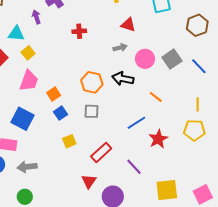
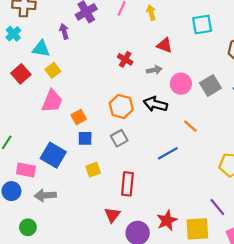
red cross: (79, 31) -> (125, 59), moved, turned 32
gray square: (92, 111) -> (119, 138), turned -35
blue square: (61, 113) -> (85, 138), turned 32
blue square: (22, 119) -> (53, 155), moved
red star: (158, 139) -> (167, 220), moved
red rectangle: (101, 152) -> (127, 184), turned -45
purple line: (134, 167) -> (217, 207), moved
green circle: (25, 197) -> (28, 227), moved

